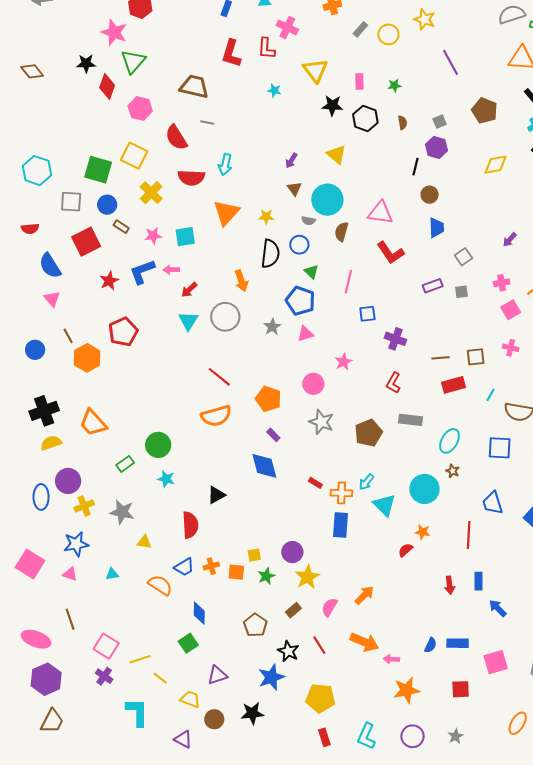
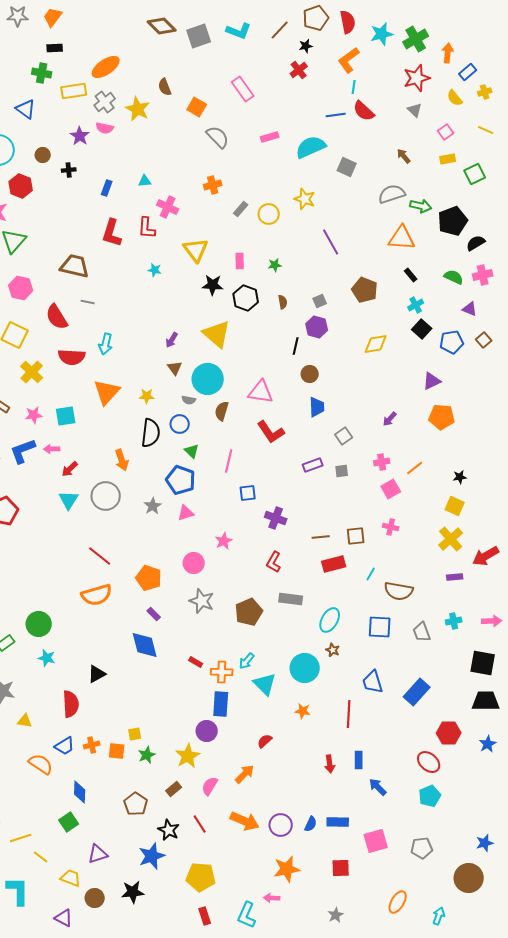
yellow triangle: (336, 155) -> (217, 334), size x1.4
red semicircle: (405, 550) -> (265, 741), moved
purple circle: (292, 552) -> (207, 731), moved
pink arrow: (391, 659) -> (272, 898), moved
purple circle: (412, 736) -> (281, 825), moved

